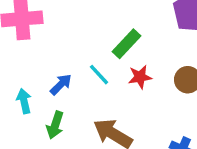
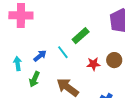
red star: (140, 77) -> (93, 64), moved

